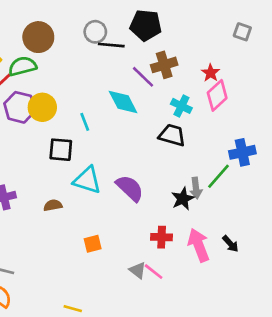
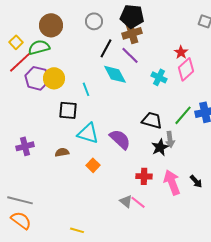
black line: (111, 45) -> (106, 48), moved, turned -66
brown cross: (164, 65) -> (132, 33), moved
black trapezoid: (172, 135) -> (152, 120), moved
green line: (218, 176) -> (183, 115), moved
orange square: (93, 244) -> (93, 165), moved, turned -32

